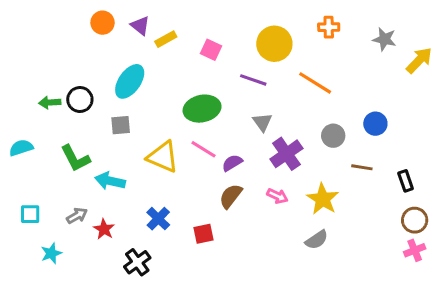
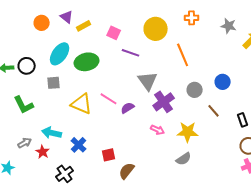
orange circle: (103, 23) -> (42, 23), moved
purple line: (253, 80) -> (131, 53), moved
orange line: (315, 83) -> (183, 55), turned 35
green ellipse: (202, 109) -> (87, 62), moved
gray triangle: (262, 122) -> (148, 81), size x1.5
brown line: (362, 167) -> (214, 111), turned 40
cyan arrow: (110, 181) -> (52, 133), moved
brown semicircle: (231, 196) -> (127, 171), moved
yellow star: (323, 199) -> (188, 132), turned -30

